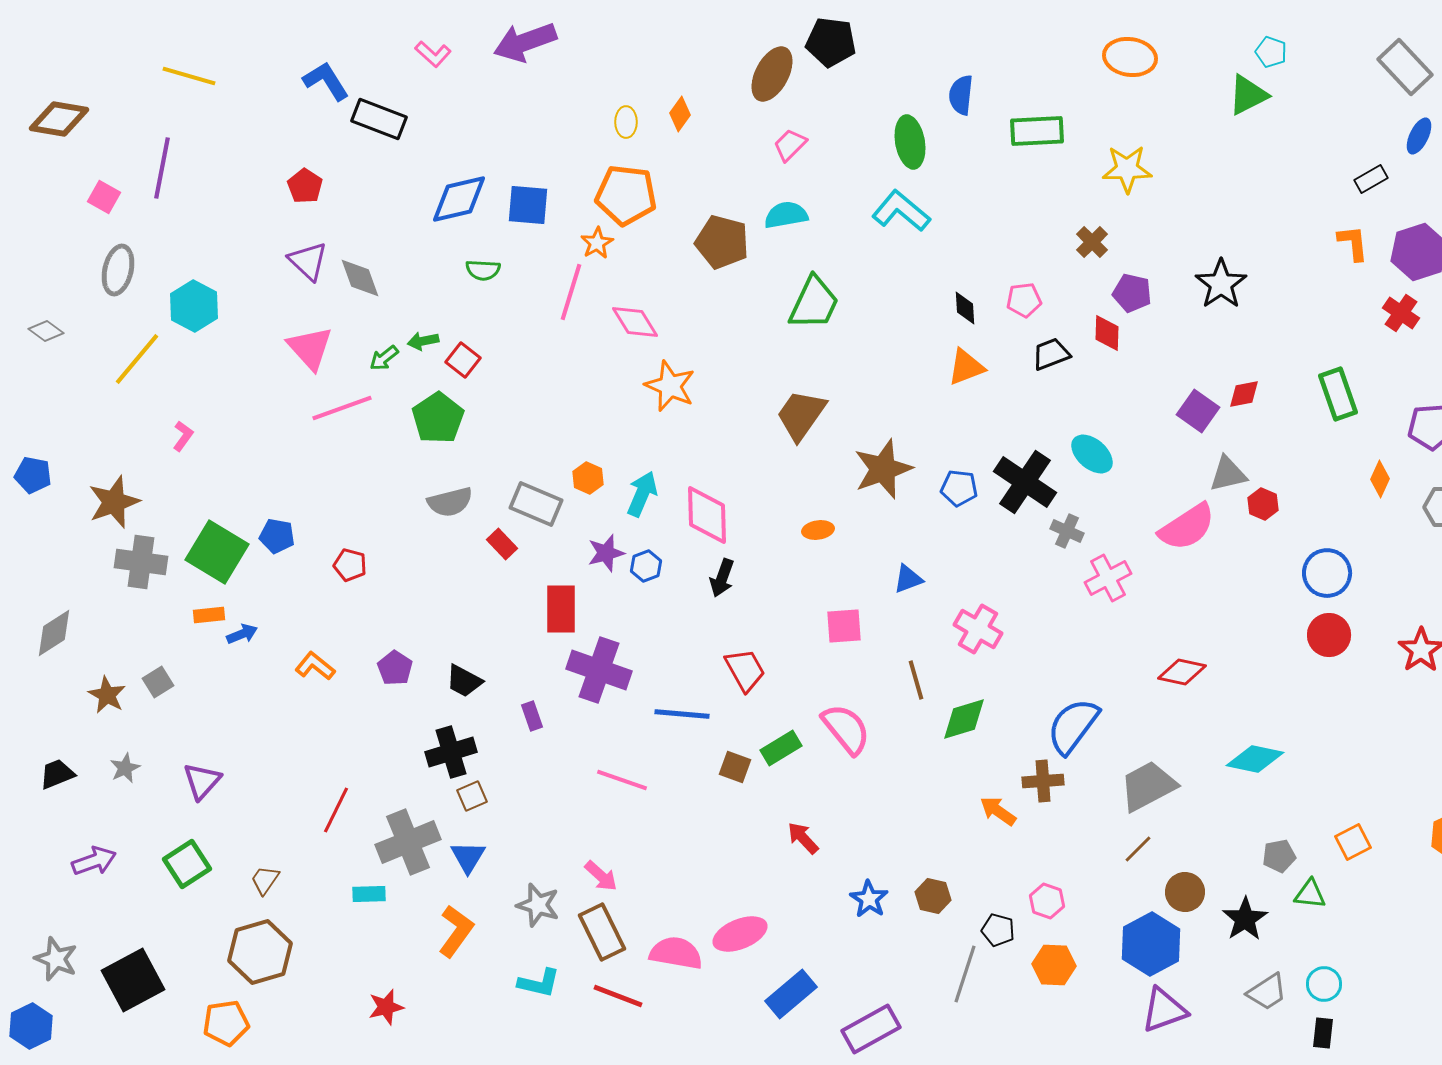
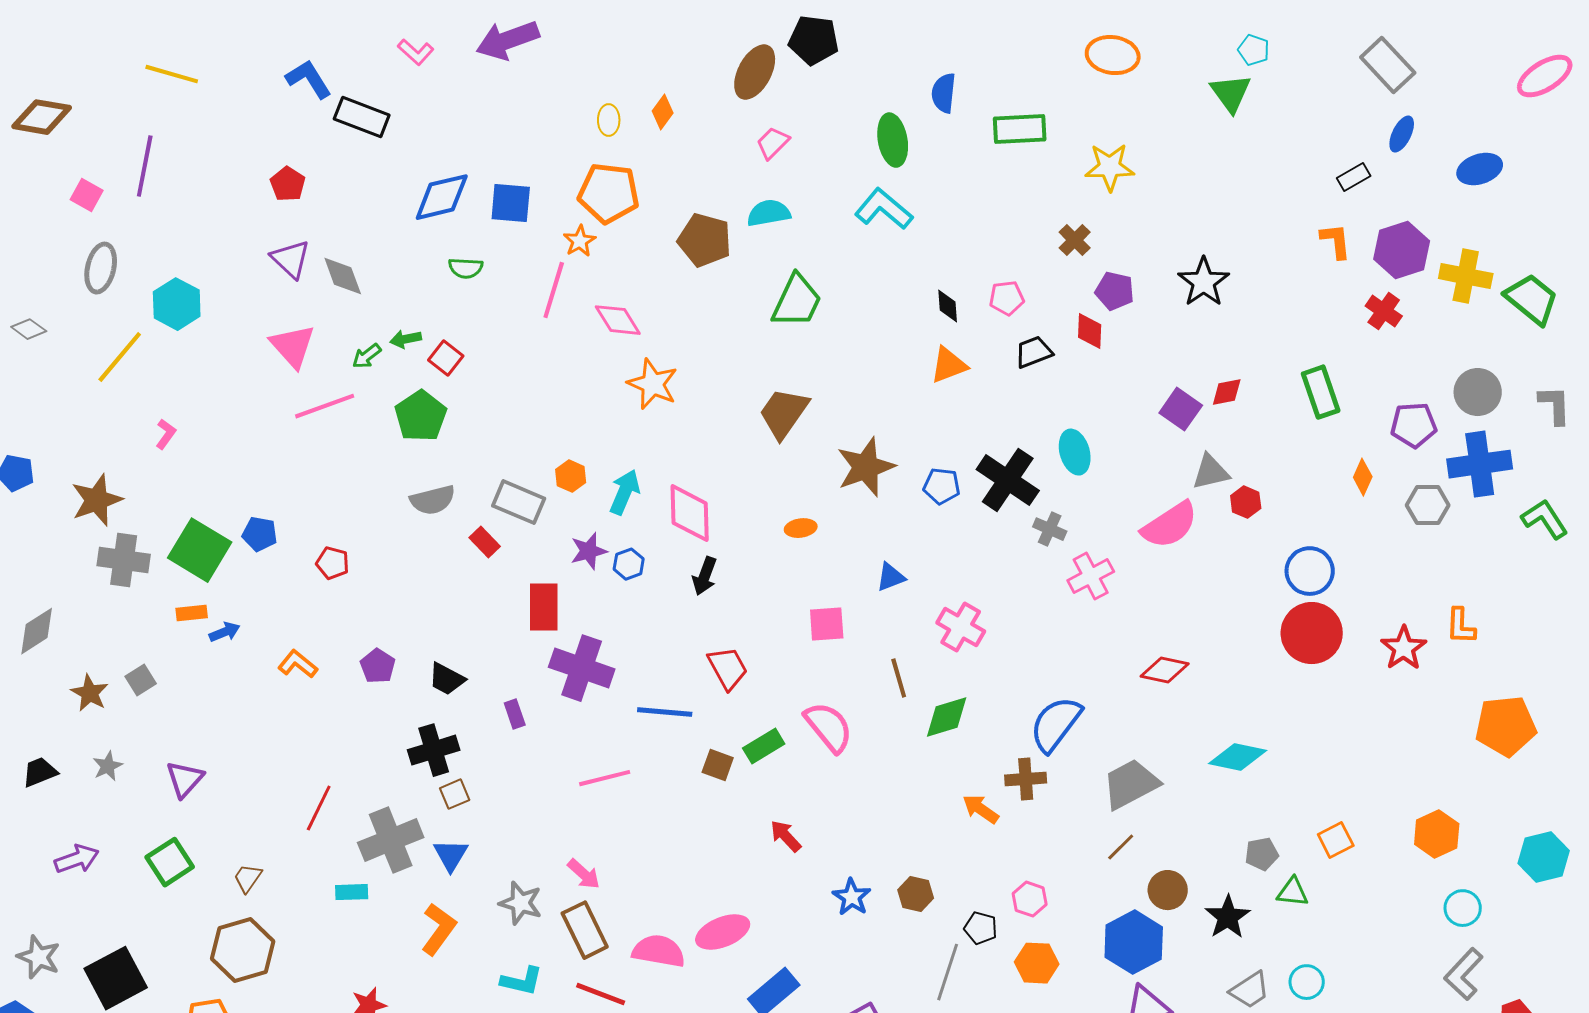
green triangle: (1248, 95) -> (1231, 93), turned -39
cyan ellipse: (1092, 454) -> (1075, 452), turned 33
red circle: (1329, 635) -> (1312, 633), size x1.4
pink line: (622, 780) -> (605, 778), turned -33

